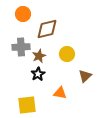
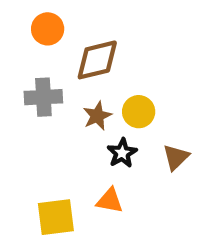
brown star: (39, 56) -> (97, 116), moved
black star: (38, 74) -> (122, 153), moved
orange triangle: (60, 93) -> (110, 201), moved

